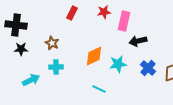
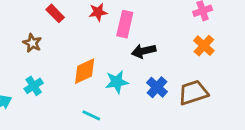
red rectangle: (72, 13) -> (55, 13), turned -72
brown star: (52, 43) -> (32, 43), moved
cyan cross: (56, 67) -> (34, 86), turned -32

